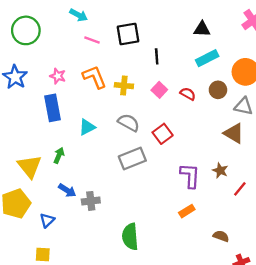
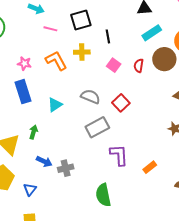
yellow cross: (124, 86) -> (82, 52), moved
brown circle: (218, 90) -> (164, 59), size x1.5
red semicircle: (188, 94) -> (139, 66), turned -104
purple L-shape: (190, 176) -> (119, 155), moved

